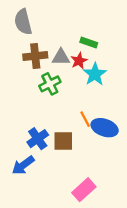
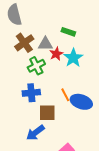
brown cross: (35, 56) -> (24, 43), turned -30
red star: (79, 61) -> (56, 54), moved
blue cross: (38, 139) -> (31, 93), moved, turned 30
blue arrow: (23, 165) -> (35, 133), moved

